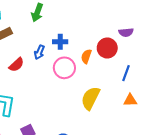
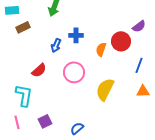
purple semicircle: (126, 32) -> (139, 26), turned -32
red semicircle: (16, 65) -> (39, 70), moved
pink circle: (64, 68) -> (74, 72), moved

